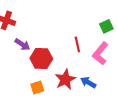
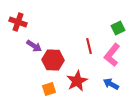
blue arrow: (88, 82) -> (111, 84), moved

